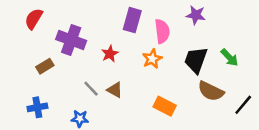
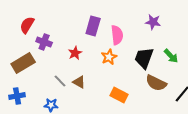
purple star: (196, 15) -> (153, 22), moved
red semicircle: (34, 19) -> (27, 25), moved
purple cross: (71, 40) -> (44, 42), size x0.7
brown rectangle: (45, 66) -> (23, 63), size x1.6

